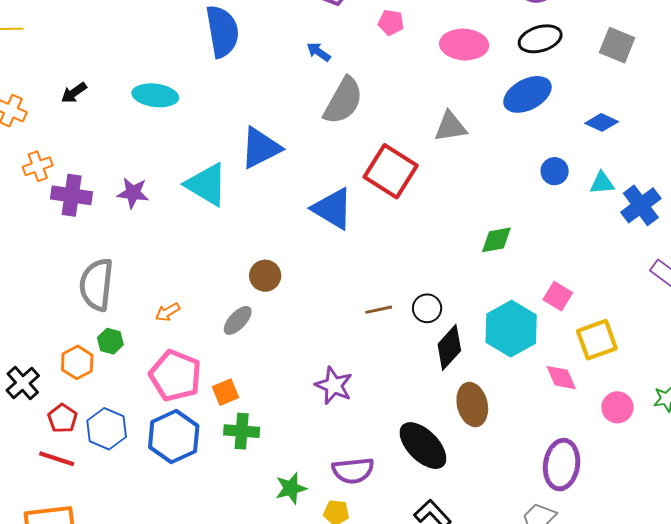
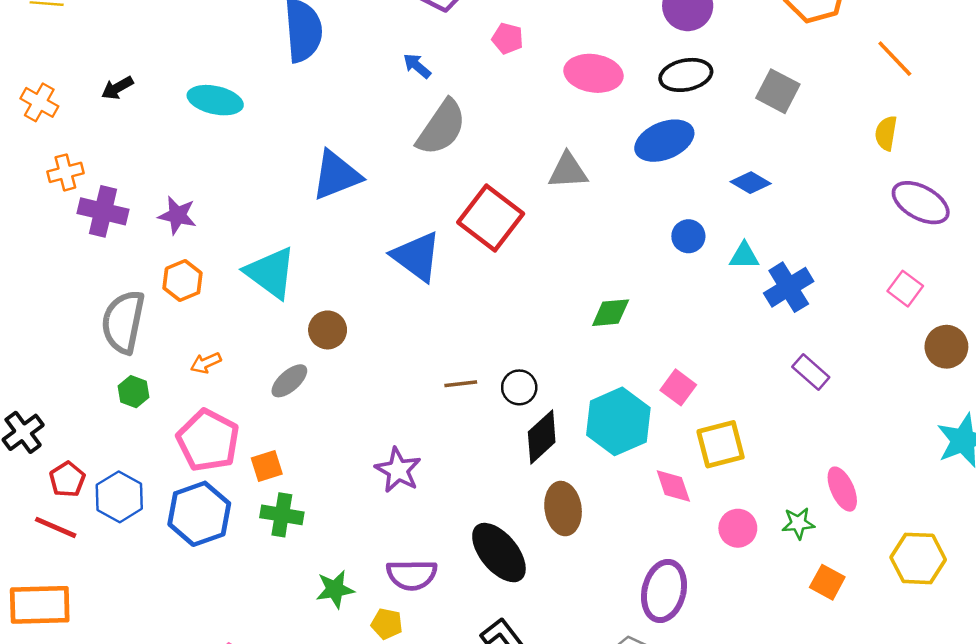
cyan triangle: (207, 185) -> (271, 273), moved
orange hexagon: (77, 362) -> (183, 281), moved

